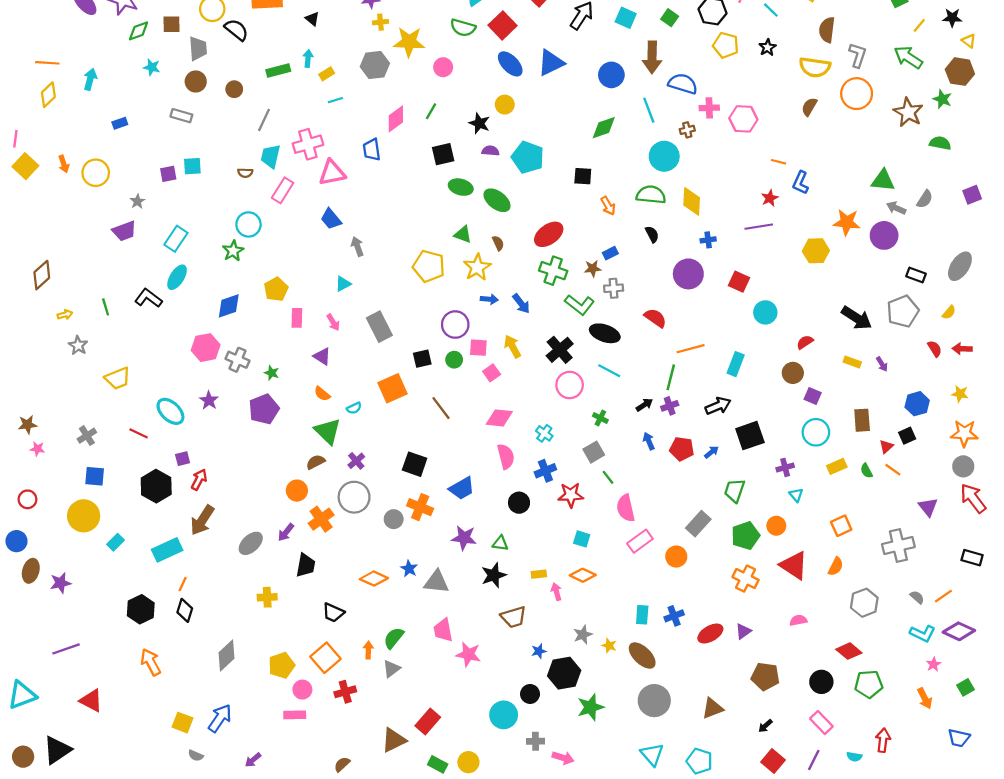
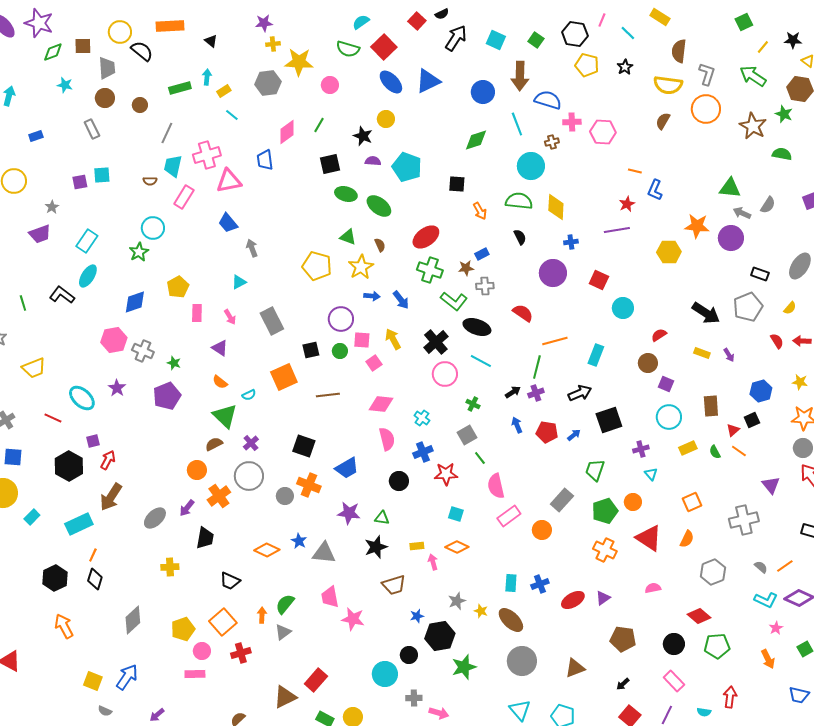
cyan line: (335, 100) -> (232, 115), turned 56
gray rectangle: (181, 116) -> (92, 129), turned 48
brown line: (441, 408) -> (328, 395), turned -60

